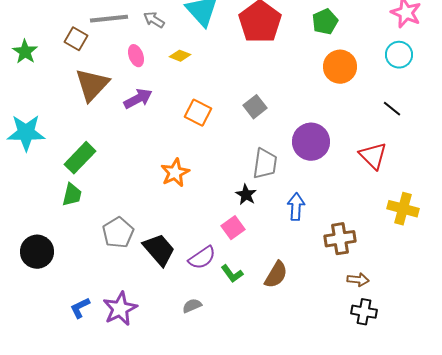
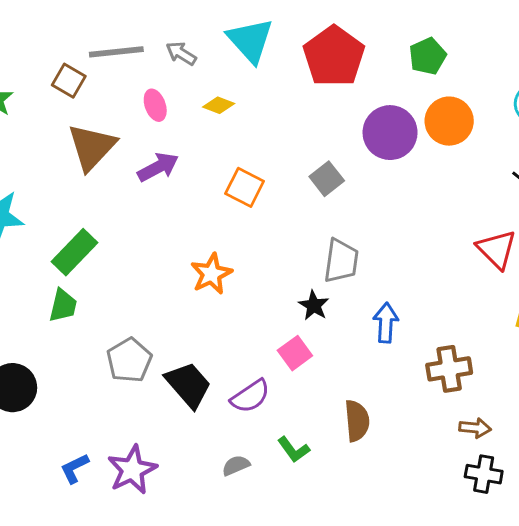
purple circle: (311, 142) -> (390, 133), moved
green L-shape: (232, 274) -> (294, 450), moved
brown semicircle: (276, 275) -> (357, 421), turned -36

